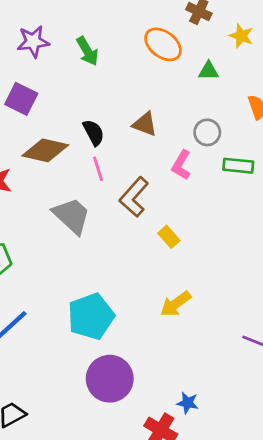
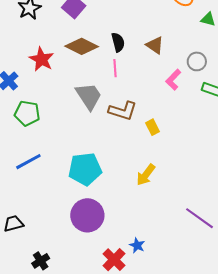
brown L-shape: (134, 197) -> (123, 111), moved, turned -128
yellow arrow: (176, 304) -> (146, 175), turned -30

